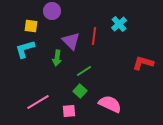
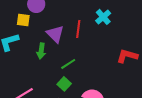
yellow square: (31, 26) -> (23, 20), moved

